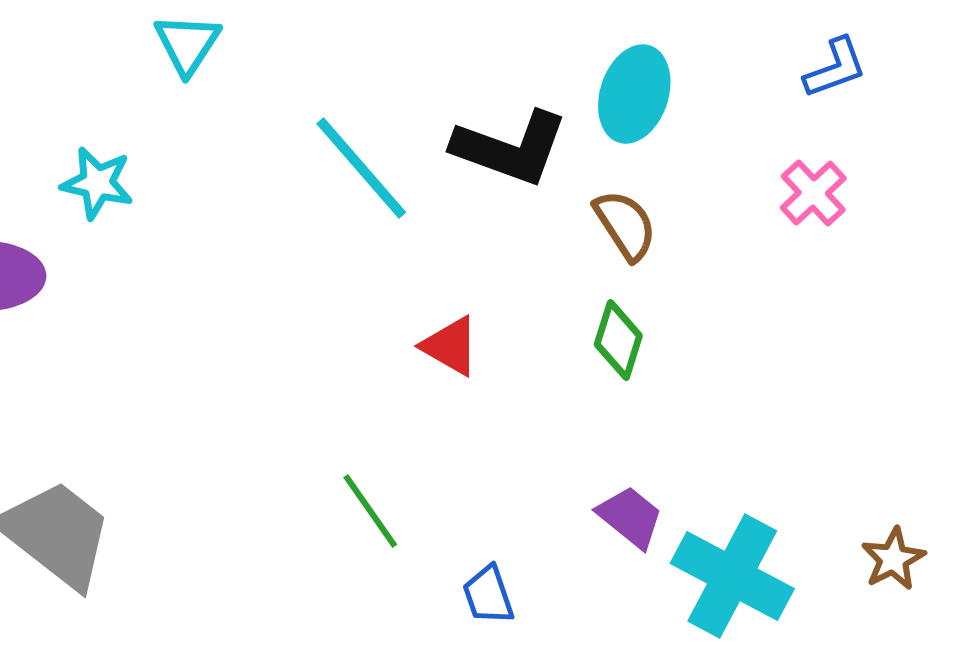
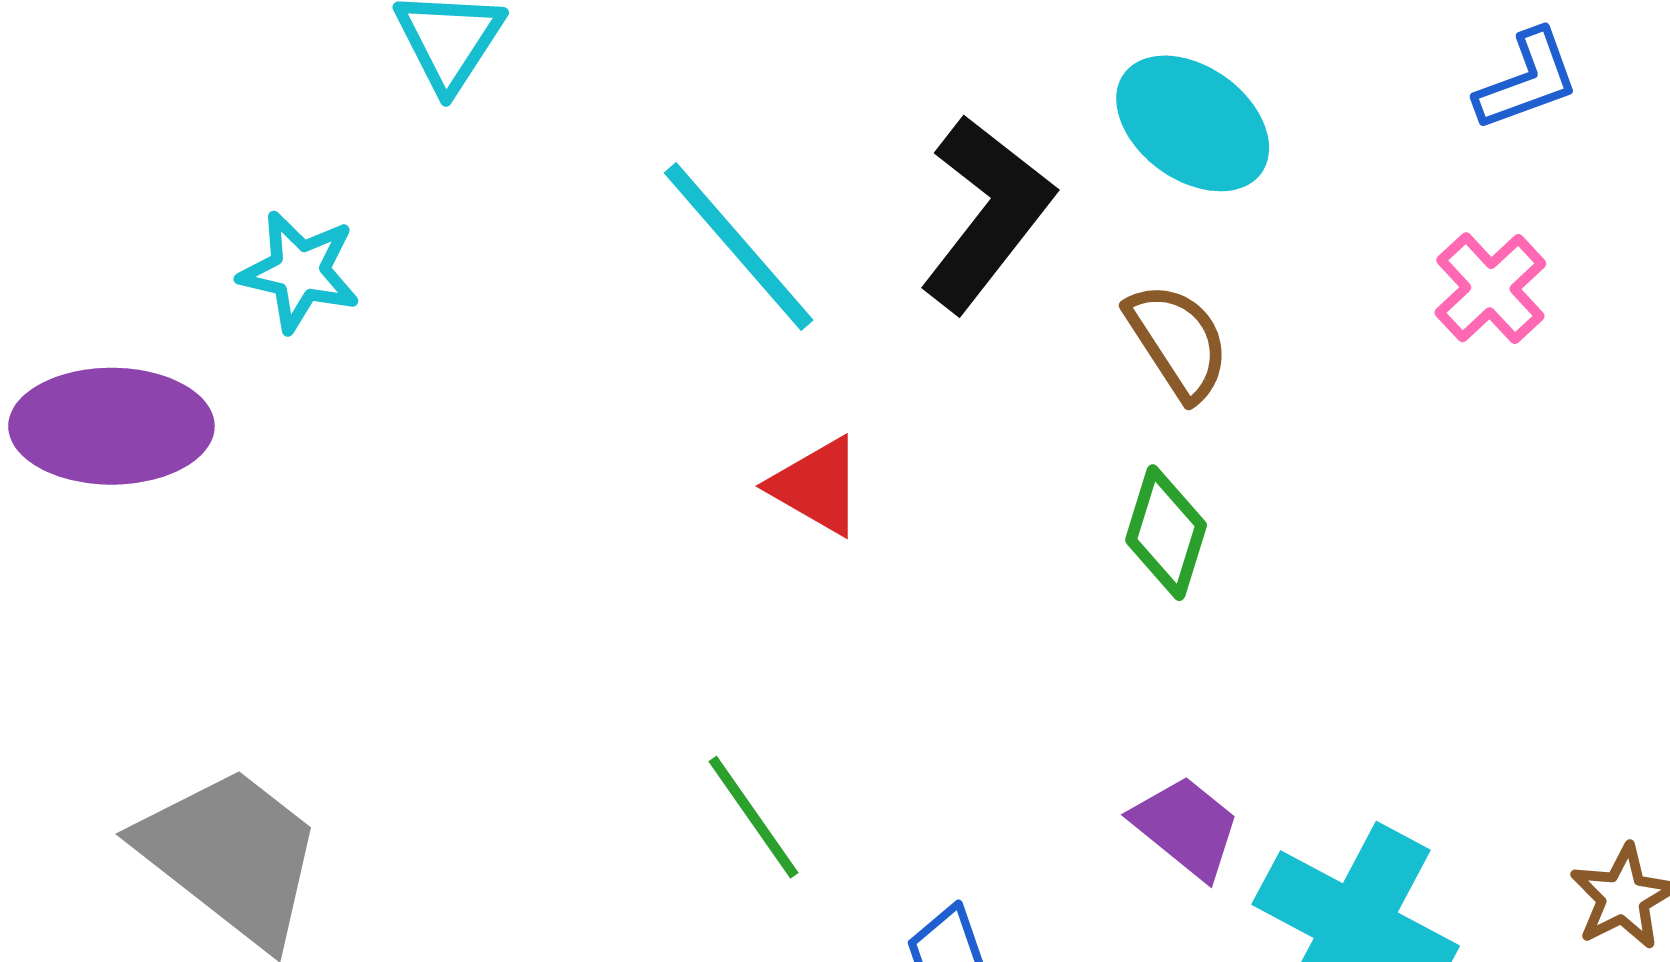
cyan ellipse: (634, 94) -> (1193, 123), turned -72
black L-shape: (510, 148) -> (986, 213), turned -72
red triangle: (450, 346) -> (817, 486), moved

